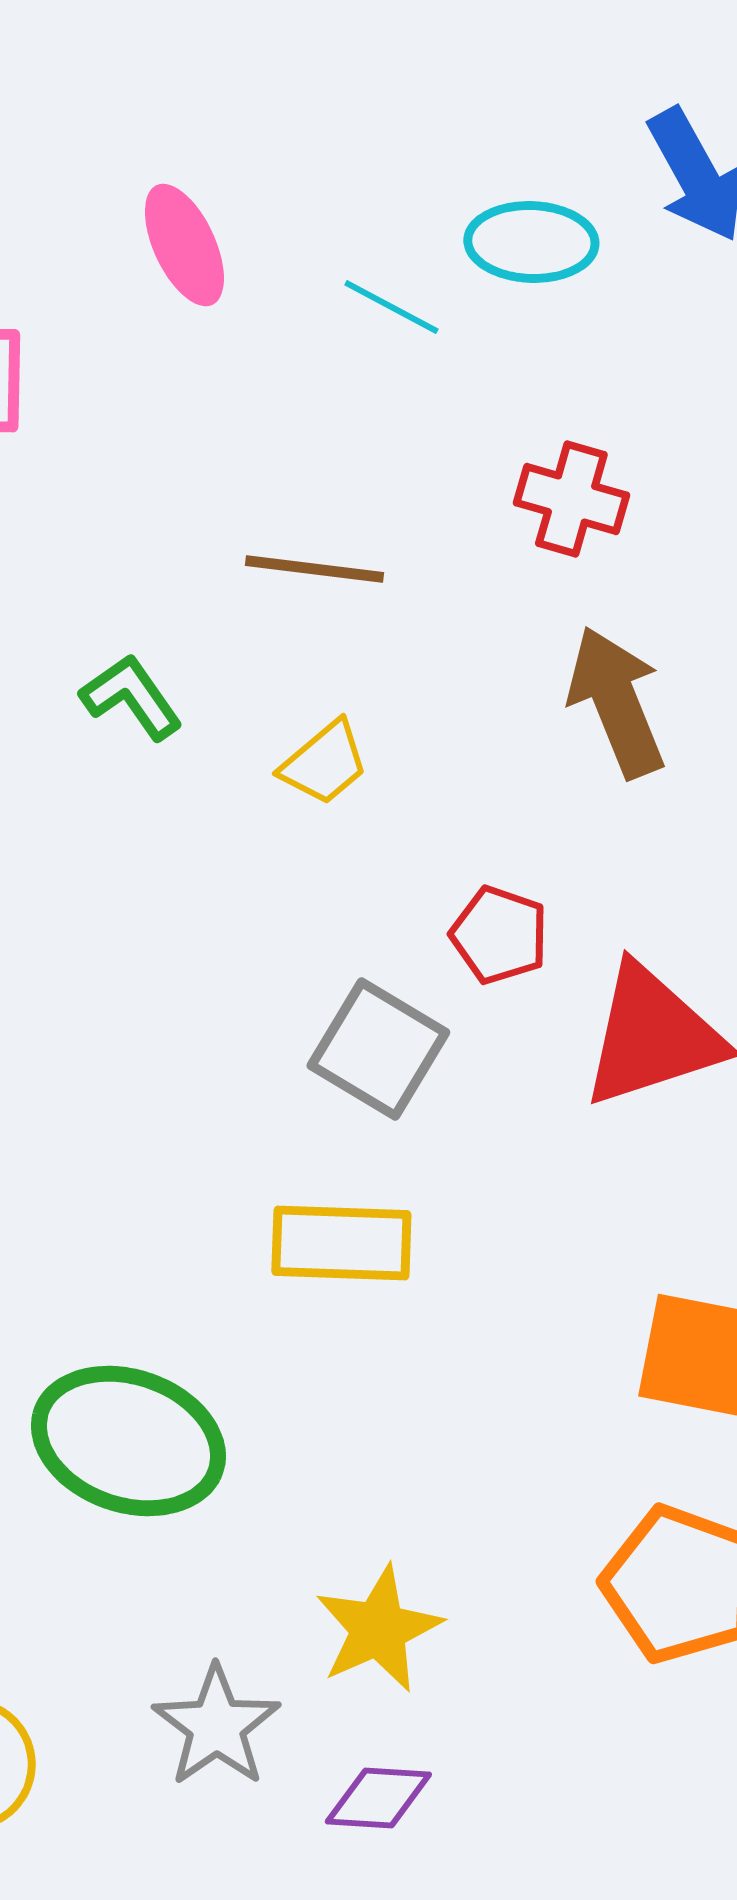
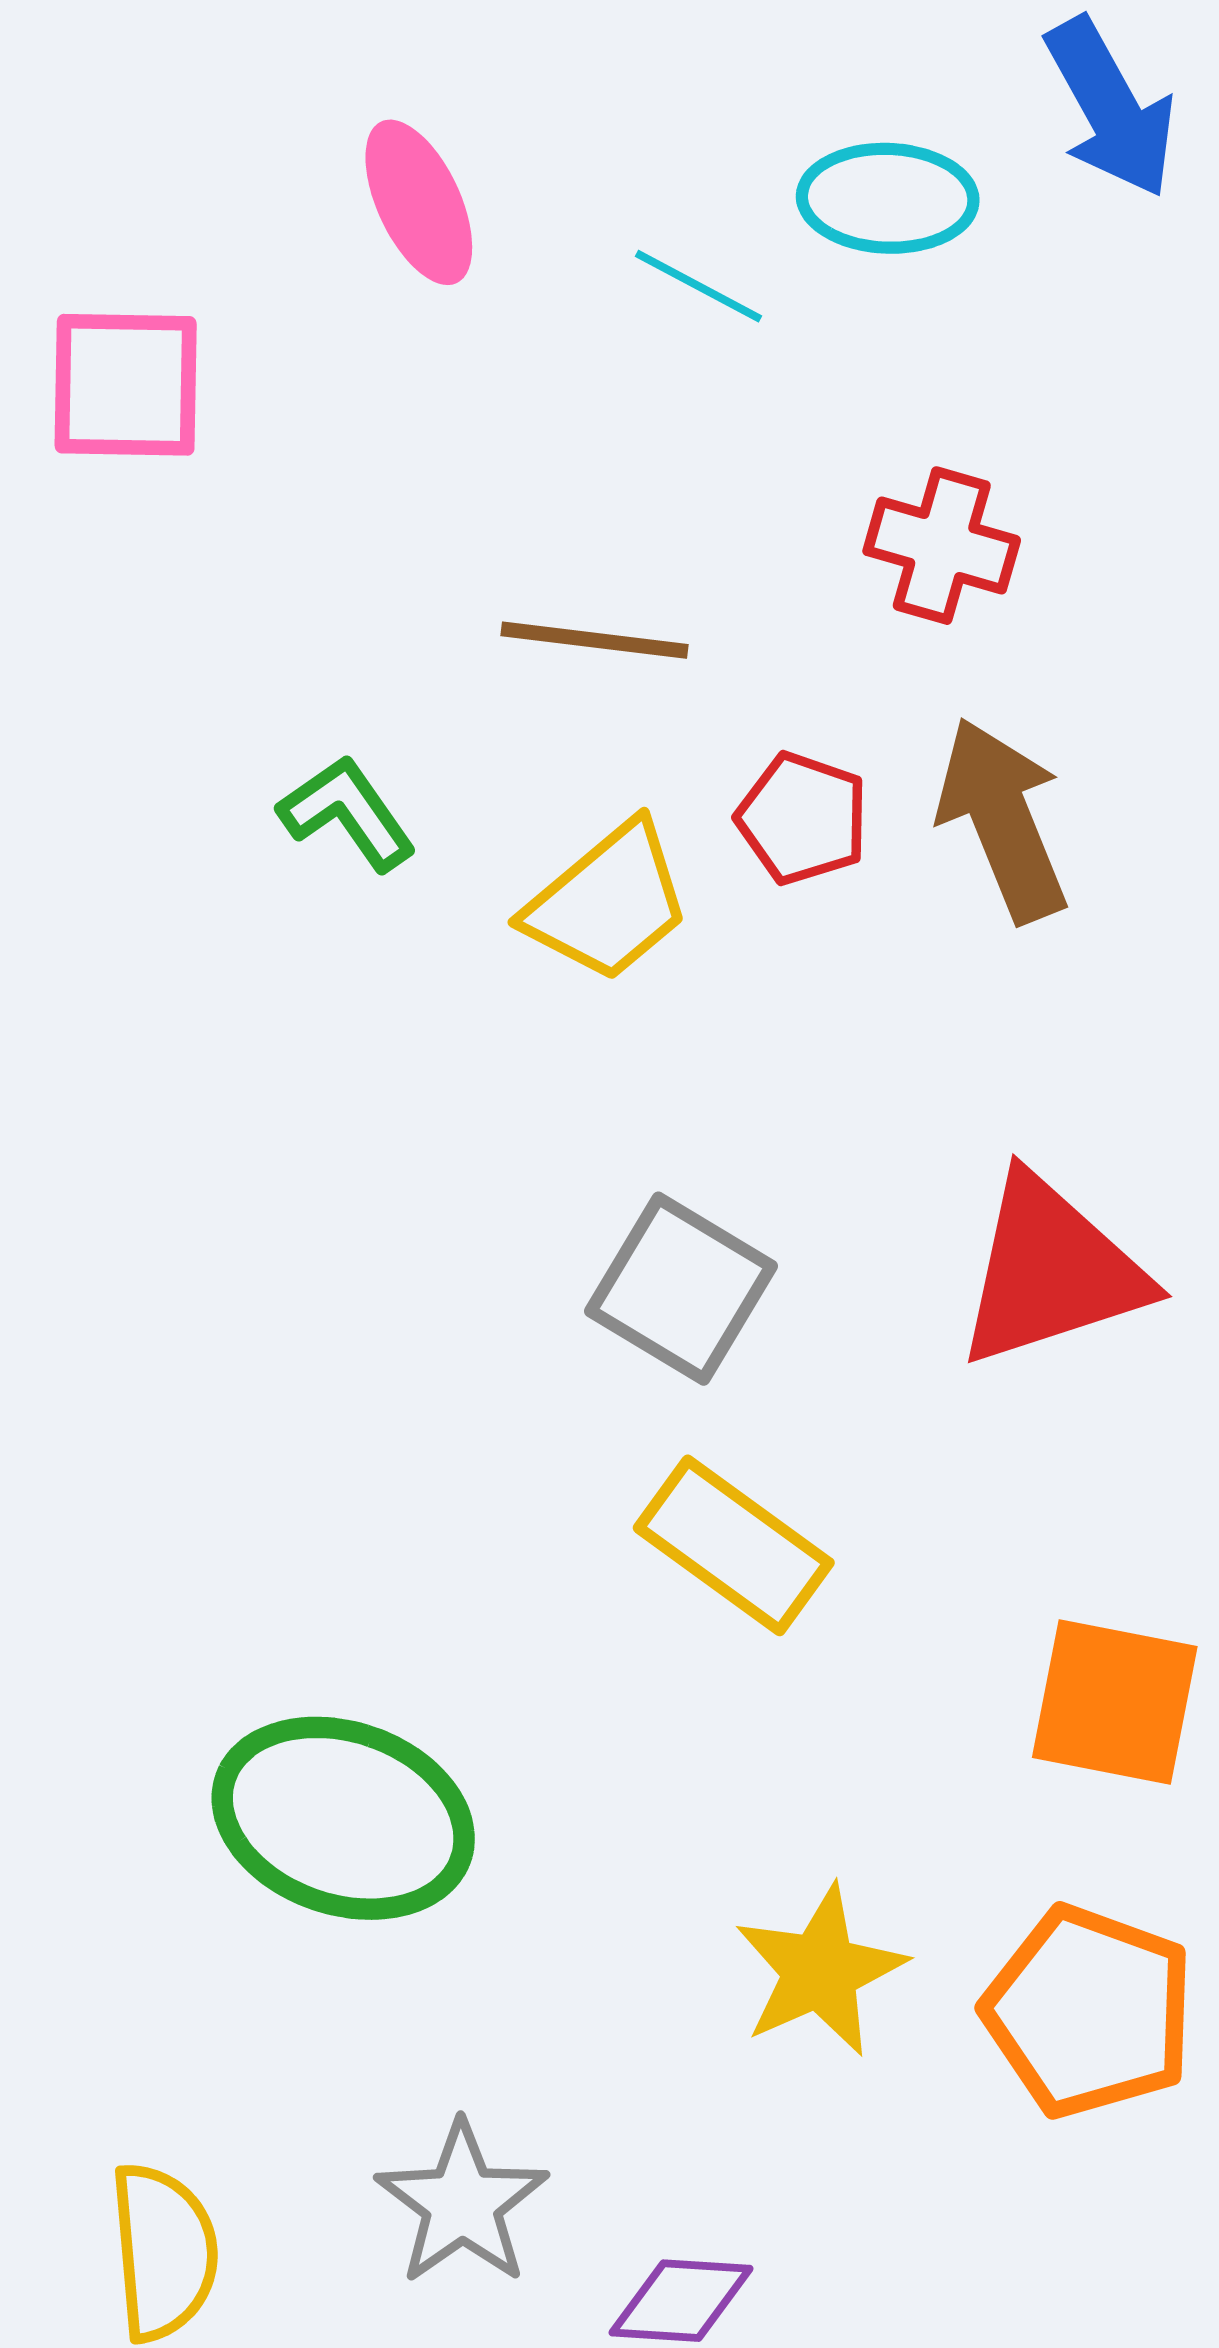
yellow trapezoid: (324, 763) -> (608, 902), size x1.4
red pentagon: (499, 935) -> (803, 818), moved
yellow rectangle: (341, 1243) -> (734, 1545), moved, turned 34
yellow star: (378, 1629) -> (820, 1971), moved

